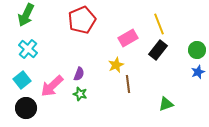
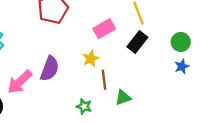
purple semicircle: (79, 74) -> (50, 69), size x1.6
green star: (80, 94) -> (84, 106), moved
green triangle: (166, 104) -> (123, 98), moved

